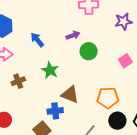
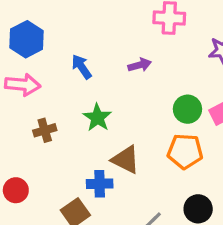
green circle: (89, 51) -> (187, 109), moved
orange pentagon: (108, 98) -> (185, 151), moved

